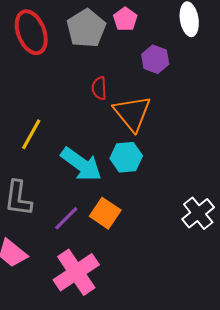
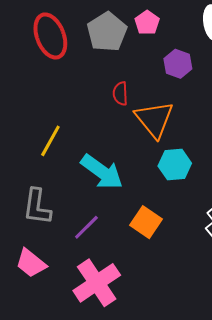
cyan hexagon: (126, 157) -> (175, 165), moved
orange square: (105, 213) -> (146, 222), moved

